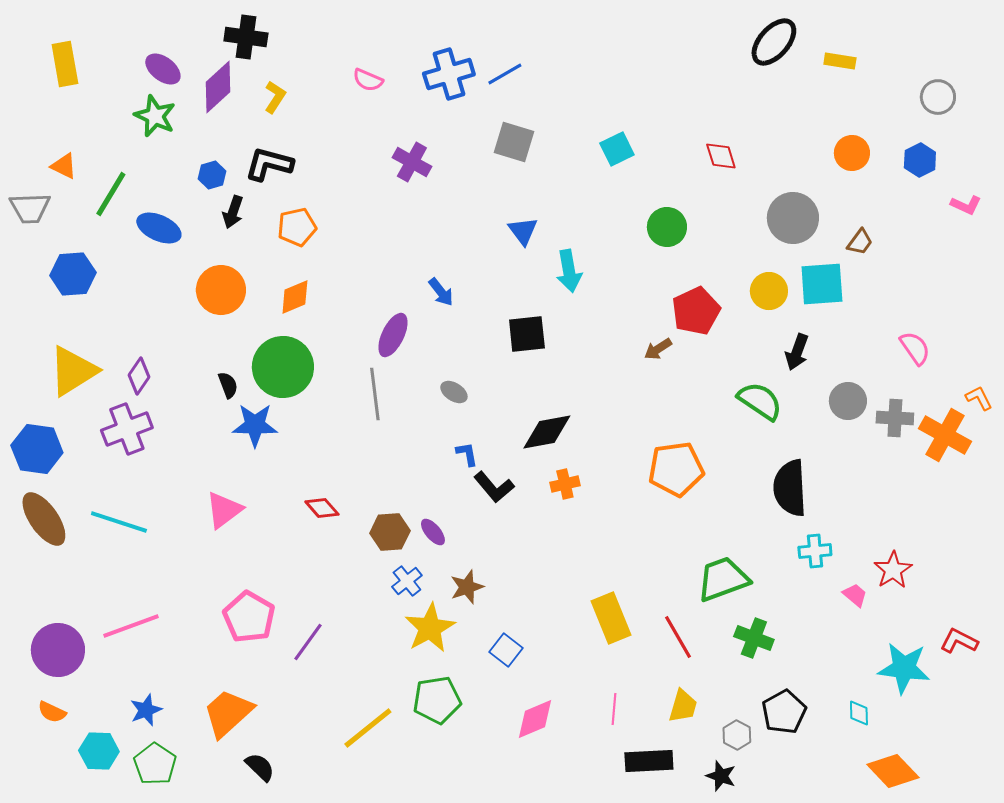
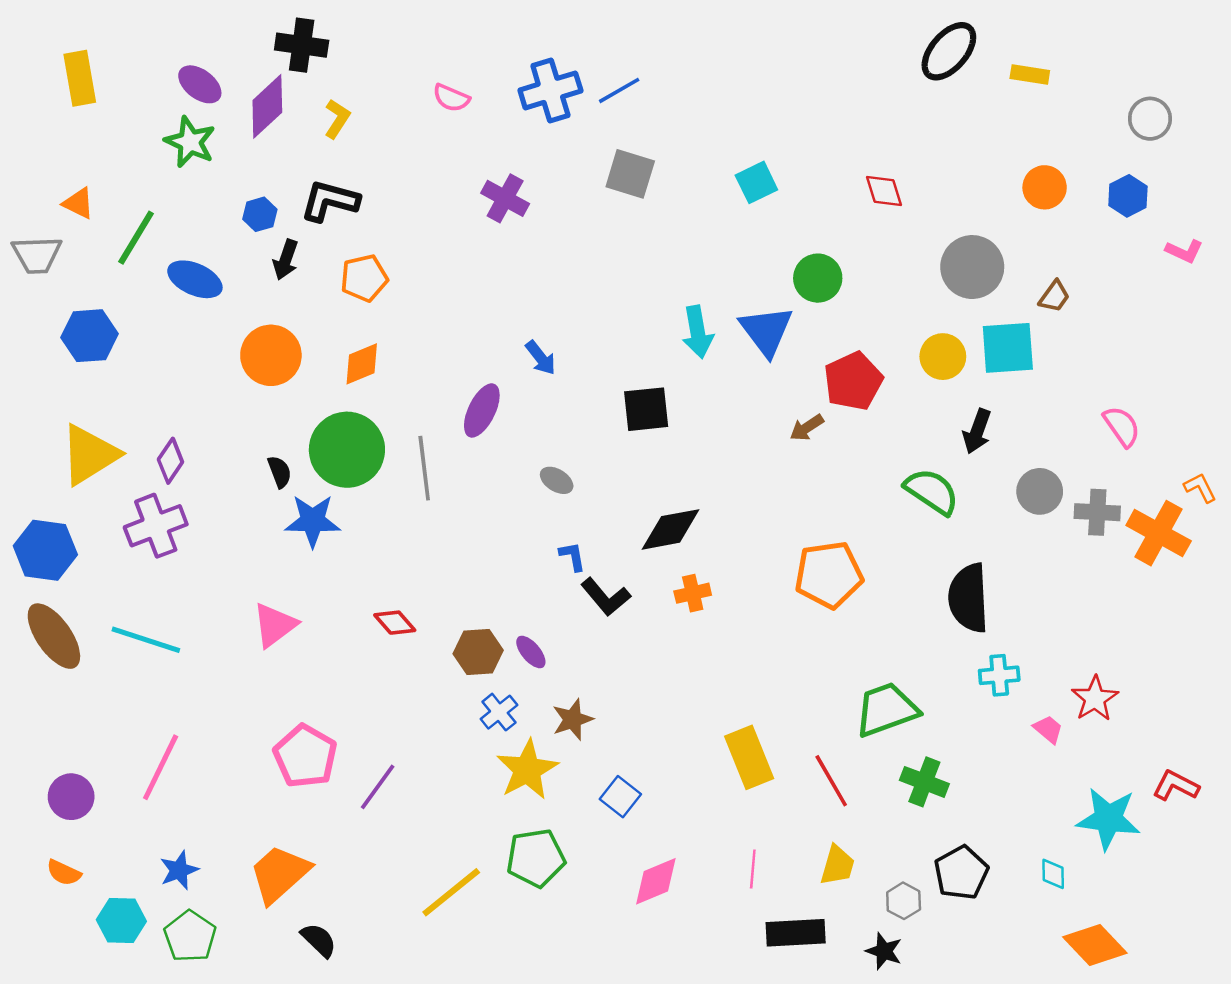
blue triangle: (523, 231) -> (766, 331), moved, size x1.5
gray line: (375, 394) -> (424, 468), moved
pink line: (131, 626) -> (161, 767), turned -44
purple circle: (58, 650) -> (71, 797), size x0.7

